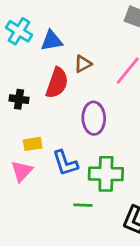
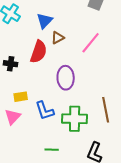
blue triangle: (52, 41) -> (45, 21), moved, turned -36
green line: (83, 205) -> (52, 150), moved

